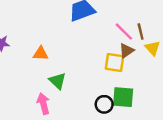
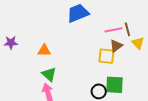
pink line: (124, 32) -> (113, 30), turned -54
green triangle: (58, 81) -> (49, 74), moved

